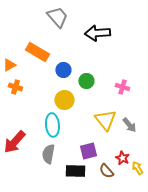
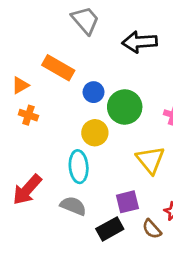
green circle: (86, 81) -> (125, 107), size x1.6
gray semicircle: (48, 154) -> (73, 206), turned 102
black rectangle: (75, 171) -> (110, 229), turned -30

